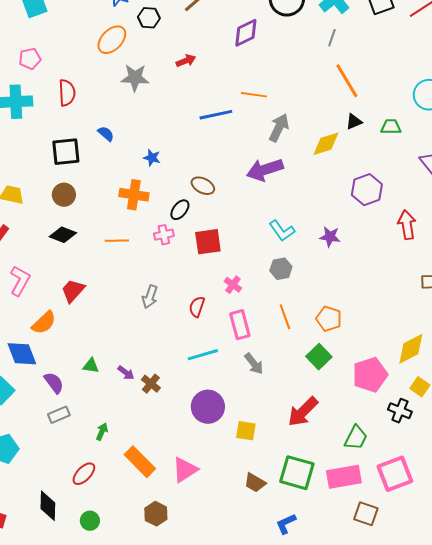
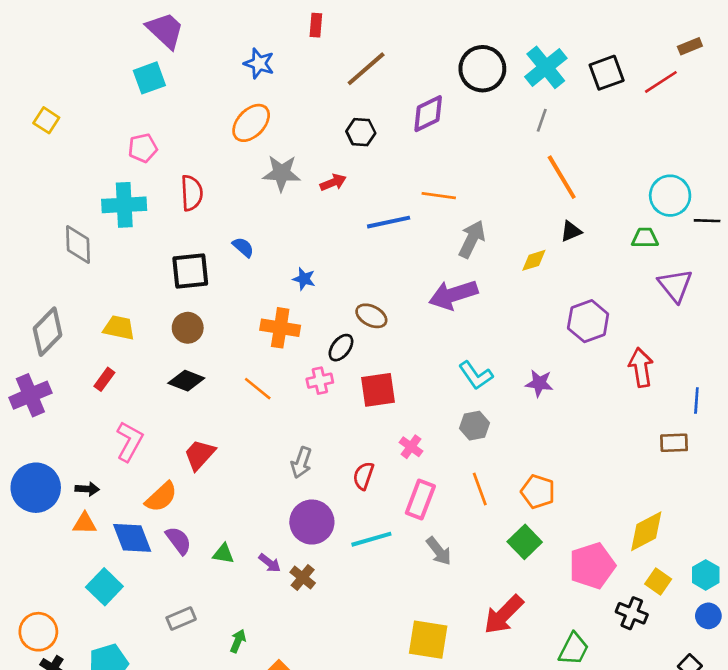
black hexagon: (149, 18) -> (361, 132), moved
red arrow: (186, 61) -> (333, 182), moved
green trapezoid: (391, 127) -> (645, 238), moved
yellow diamond: (326, 144) -> (534, 260), size x0.7
orange line: (117, 241) -> (258, 389), turned 40
pink rectangle: (240, 325) -> (420, 500), turned 36
purple semicircle: (54, 383) -> (178, 541), moved
purple circle: (208, 407) -> (312, 522), moved
yellow square: (246, 431) -> (428, 640), size x1.5

